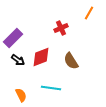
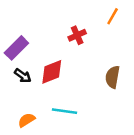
brown semicircle: (71, 61) -> (113, 77), moved, turned 42
orange semicircle: (21, 95) -> (27, 120), turned -96

